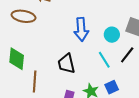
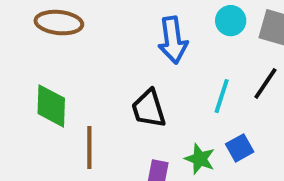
cyan circle: (112, 35) -> (231, 21), moved
cyan line: (104, 60) -> (222, 96), turned 54

